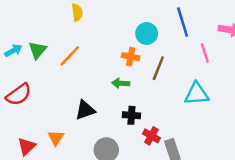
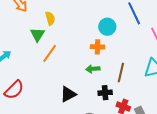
green triangle: (38, 50) -> (37, 35), moved
brown line: (158, 68) -> (121, 73), moved

